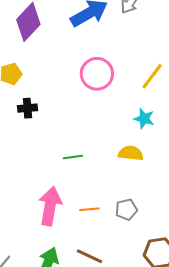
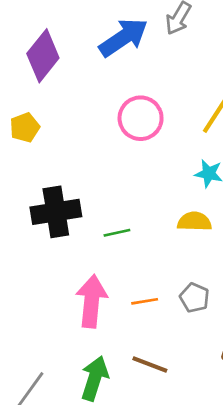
black cross: (27, 108) -> (56, 212), moved, size x1.8
gray pentagon: (126, 210) -> (194, 298), turned -30

